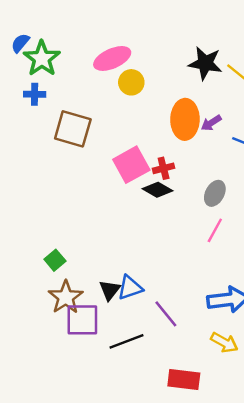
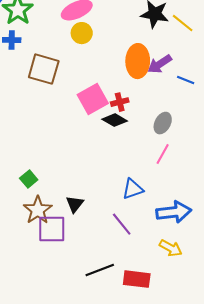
yellow circle: (131, 82) -> (82, 33), moved
purple arrow: (211, 123) -> (160, 64), size x1.4
blue triangle: (130, 288) -> (133, 189), moved
black line: (127, 341) -> (100, 270), moved

